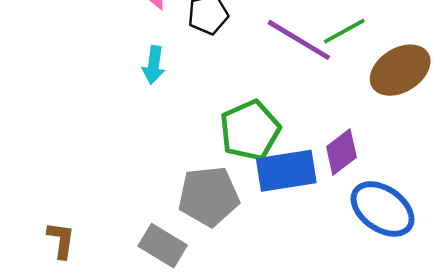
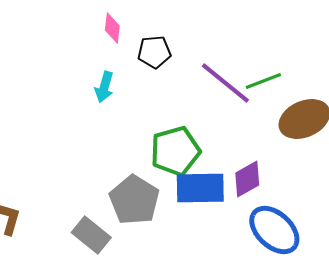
gray pentagon: (209, 196) -> (134, 200), turned 30

